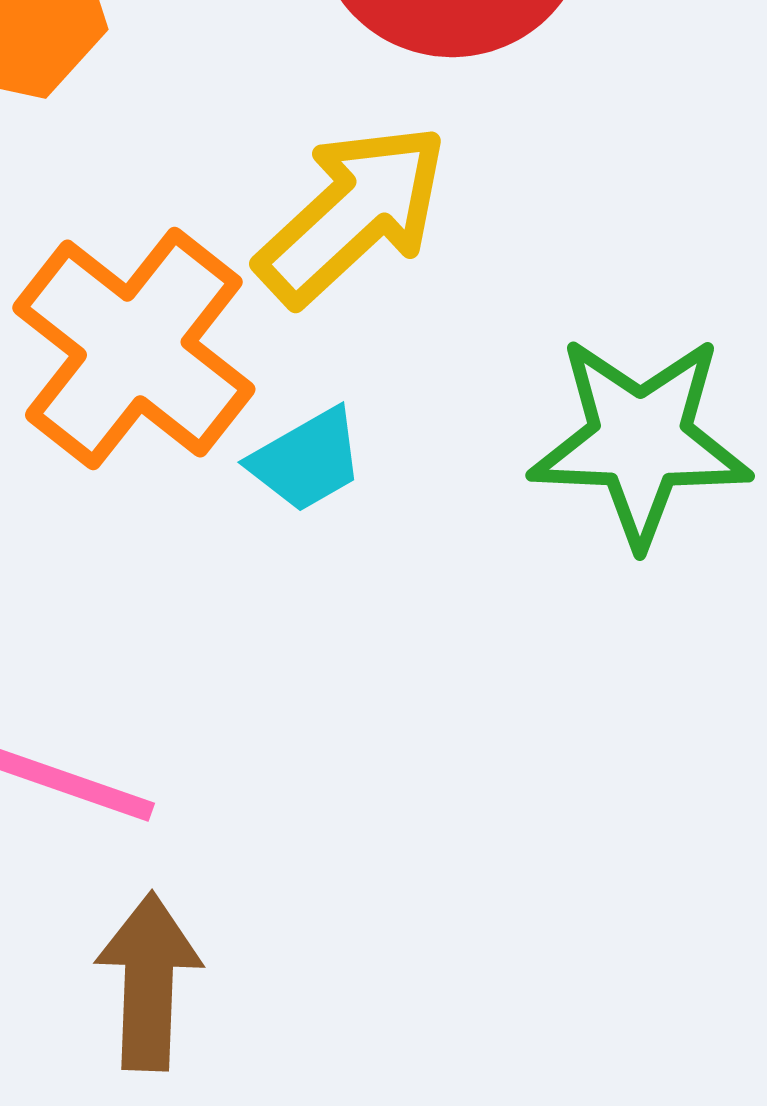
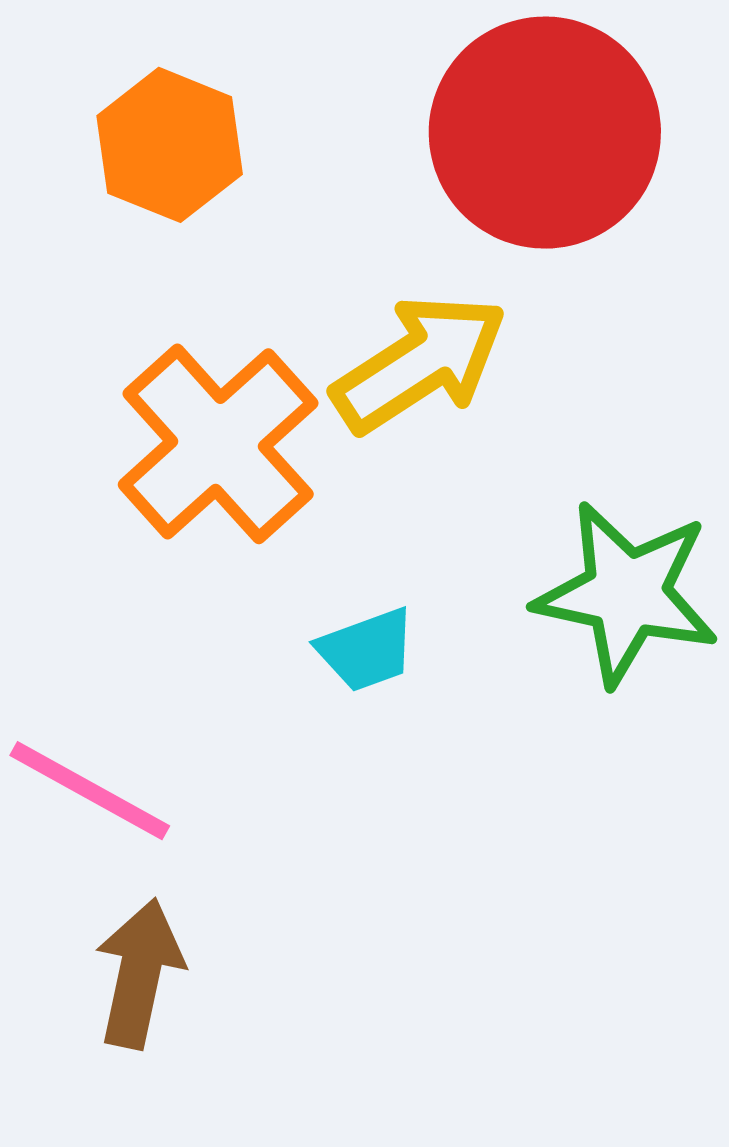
cyan trapezoid: (307, 460) -> (366, 650), moved

